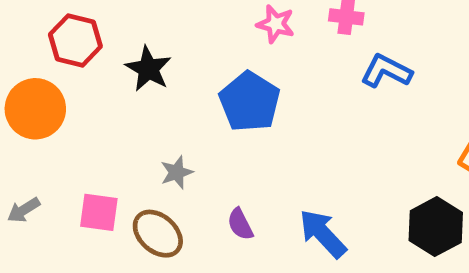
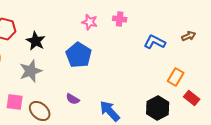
blue L-shape: (386, 71) -> (155, 42), moved
gray star: (177, 172) -> (31, 71), moved, size x1.6
purple semicircle: (240, 224) -> (73, 99), moved, turned -32

